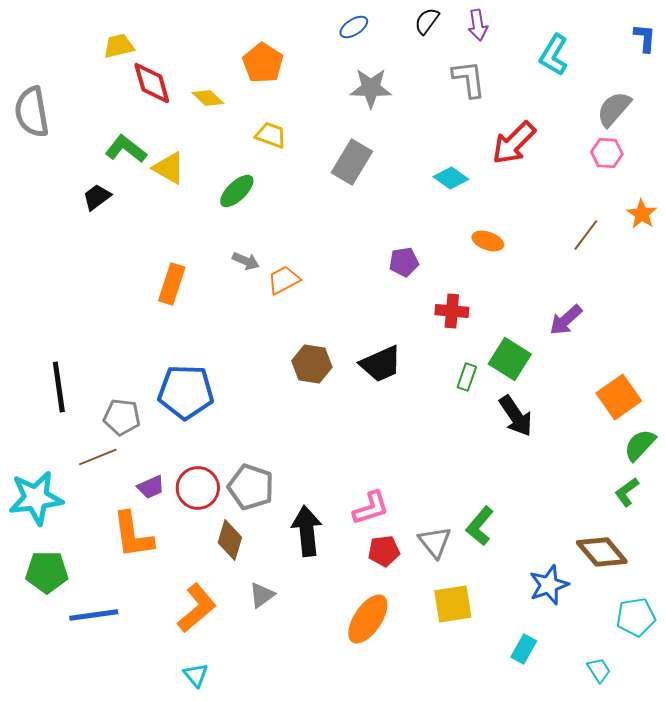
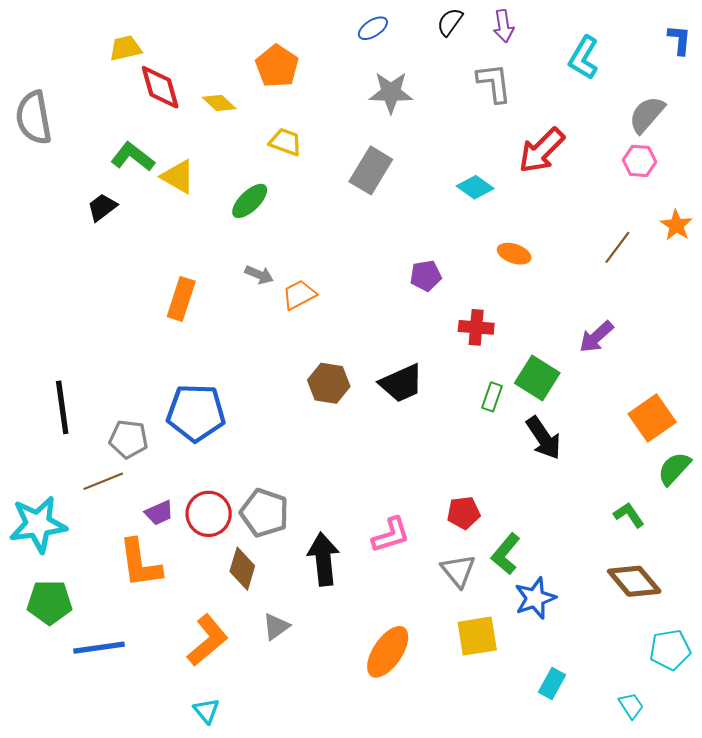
green L-shape: (627, 492) -> (629, 515), moved, turned 92
red pentagon: (384, 551) -> (464, 513), moved
blue star: (549, 585) -> (535, 598), moved

